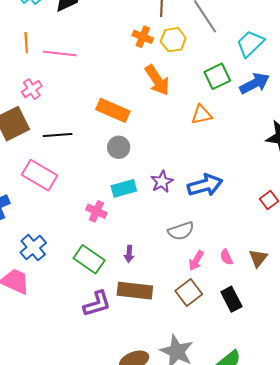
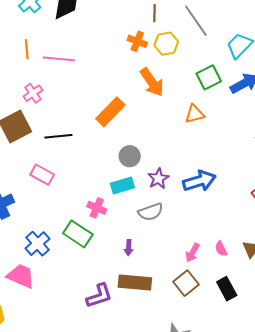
orange rectangle: (113, 110) -> (110, 112), turned -68
gray circle: (119, 147) -> (130, 156), moved
pink rectangle: (40, 175) -> (42, 175), size x0.7
gray semicircle: (181, 231) -> (151, 212), moved
green rectangle: (89, 259) -> (78, 234), moved

